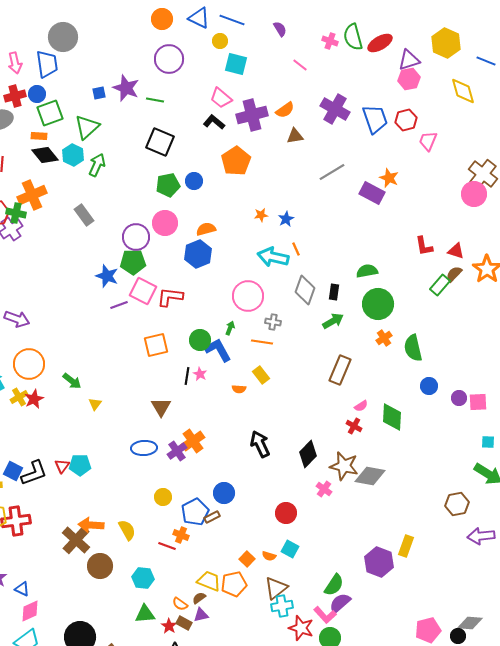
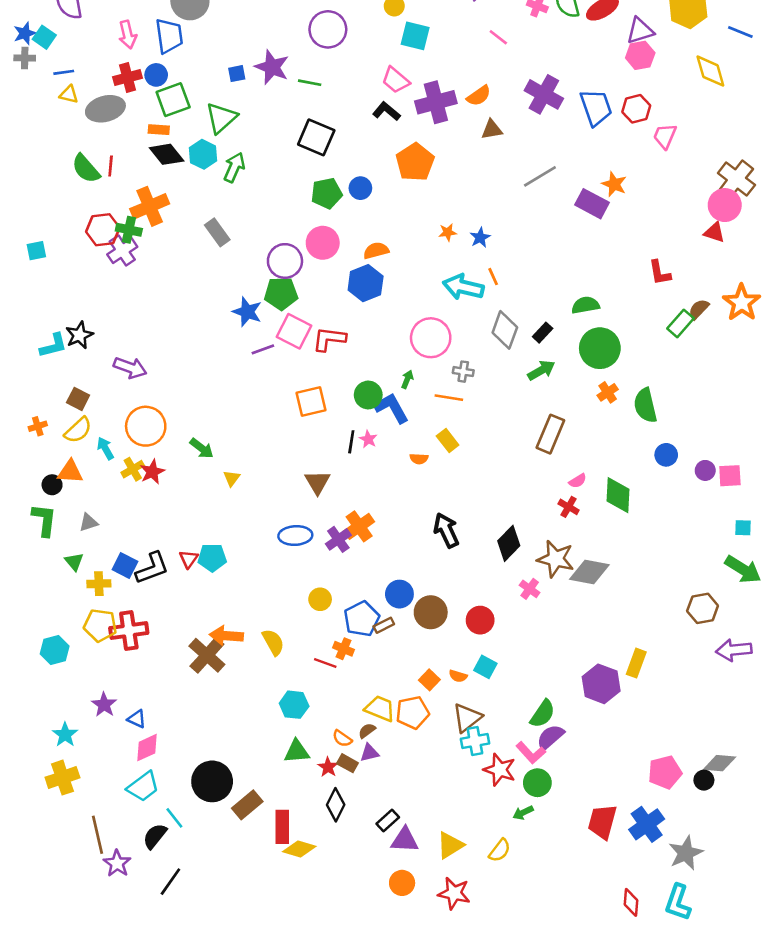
red triangle: (456, 251) -> (714, 232), moved
black rectangle: (334, 292) -> (543, 333), turned 35
brown circle: (100, 566) -> (431, 612), moved

